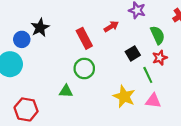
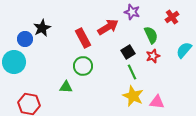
red arrow: (111, 26) -> (108, 27), size x1.5
green line: (148, 75) -> (132, 72), moved
yellow star: (124, 97) -> (133, 96), moved
pink triangle: (153, 101) -> (157, 102), moved

